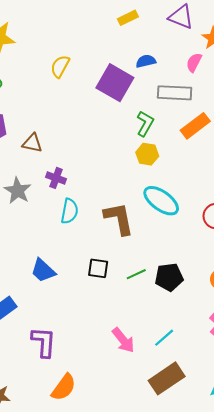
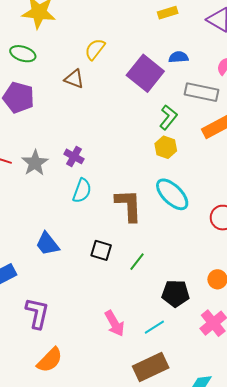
brown triangle: (32, 143) -> (74, 79), moved
green line: (136, 274) -> (137, 262), turned -36
black pentagon: (169, 277) -> (175, 293), moved

